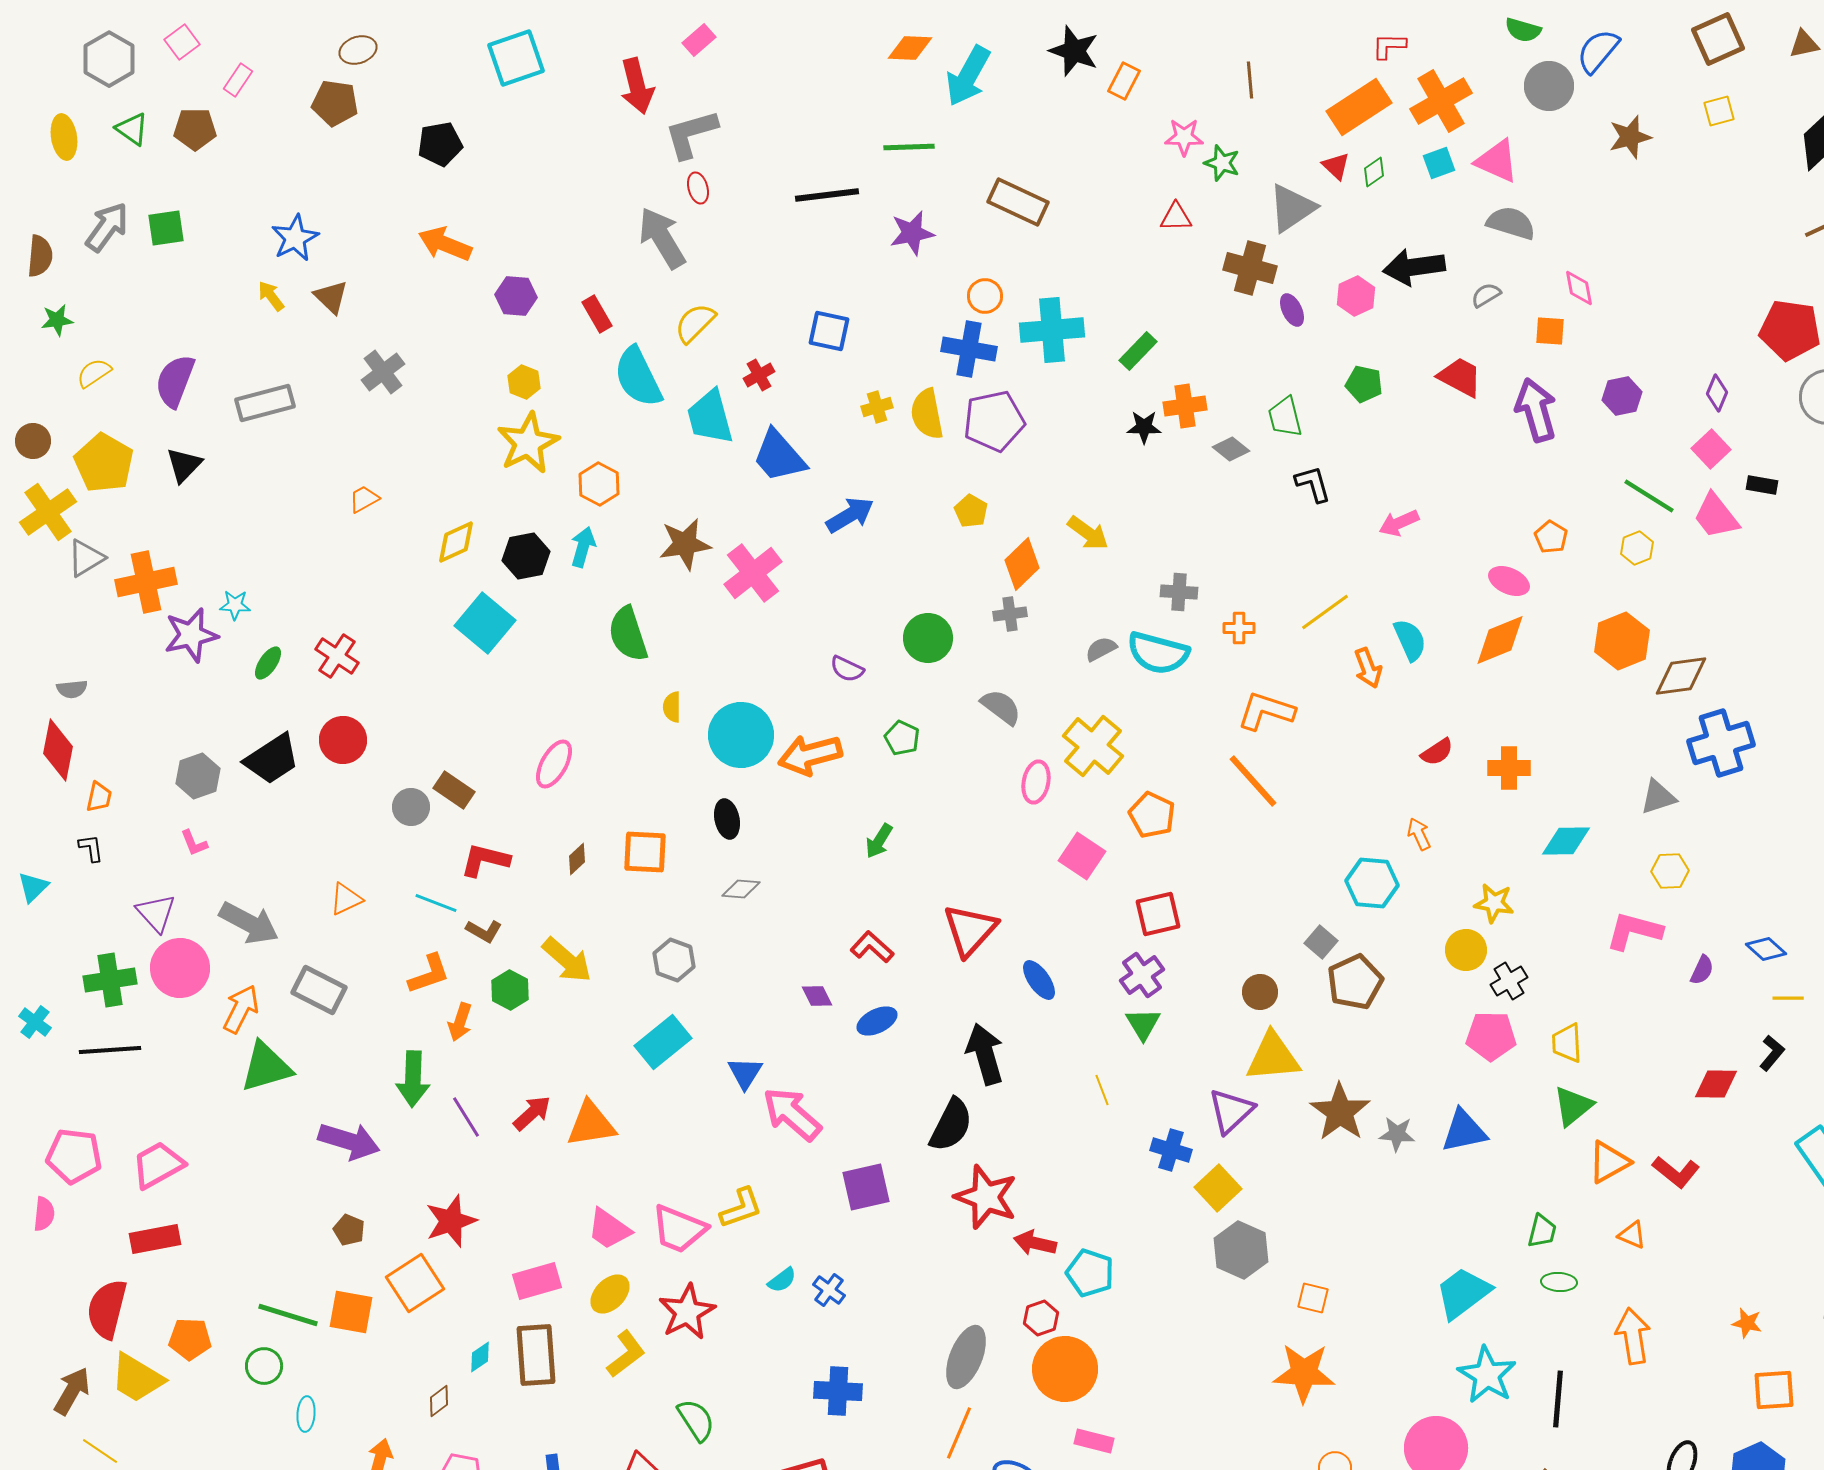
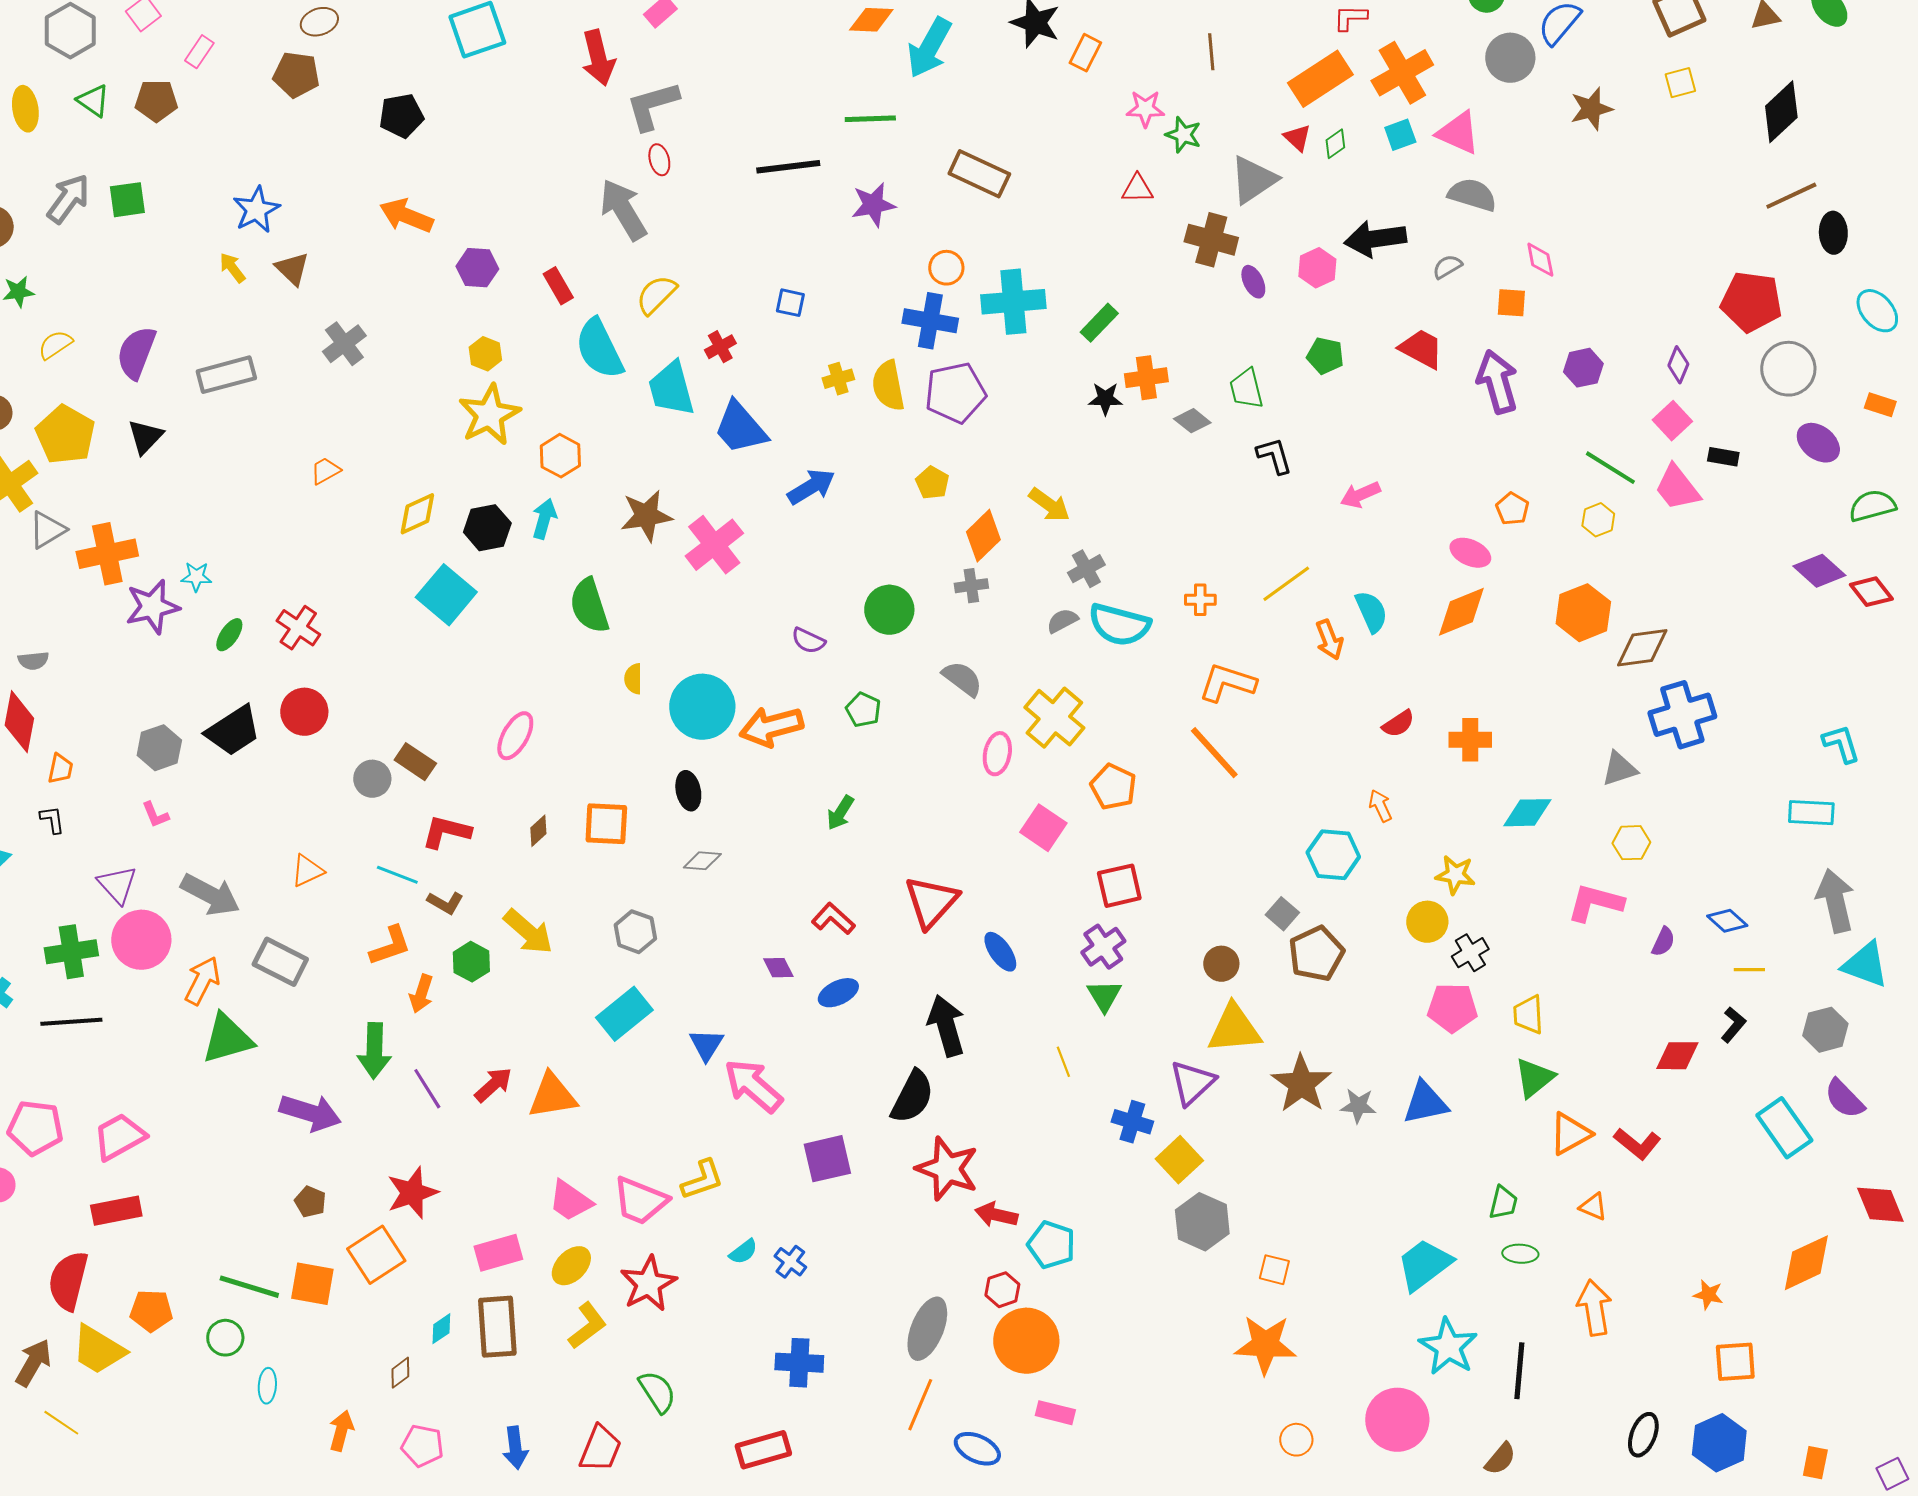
blue square: (829, 331) -> (790, 303), size x0.7
gray cross: (1179, 592) -> (1086, 569), moved, turned -33

